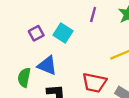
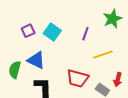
purple line: (93, 14) -> (85, 34), moved

